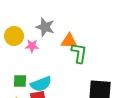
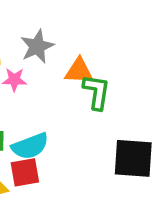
gray star: (45, 27) -> (37, 46), turned 30

